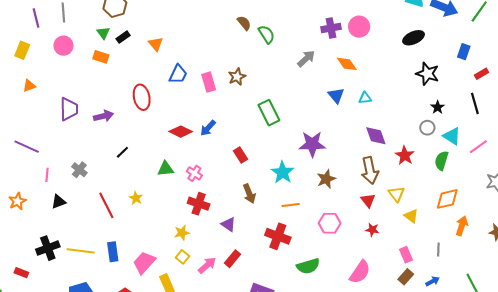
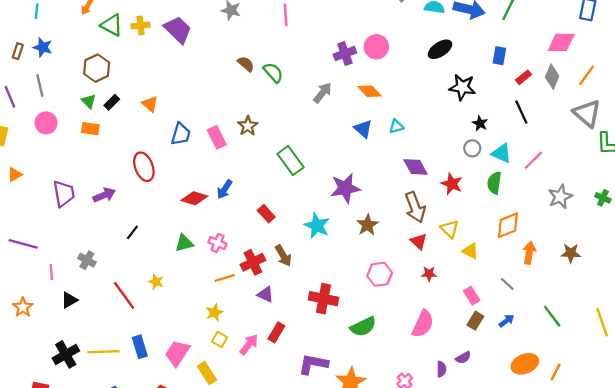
red cross: (199, 204) -> (253, 262), moved, turned -35
orange line: (291, 205) -> (225, 278), moved
gray line: (438, 250) -> (507, 284), turned -40

